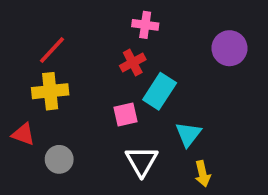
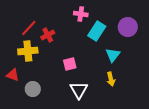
red cross: (133, 63) -> (48, 35), moved
cyan rectangle: (160, 91) -> (97, 31), moved
cyan triangle: (188, 134) -> (113, 55), moved
yellow arrow: (203, 174) -> (111, 79), moved

